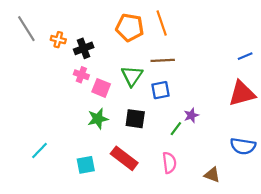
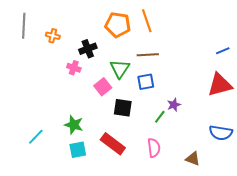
gray line: (26, 29) -> (24, 26), turned 35
black cross: (84, 48) -> (88, 49), moved
pink square: (101, 88) -> (103, 87), moved, turned 30
green star: (98, 119) -> (74, 125), moved, turned 30

